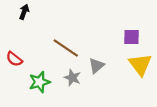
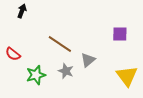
yellow triangle: (140, 64) -> (127, 76), moved

